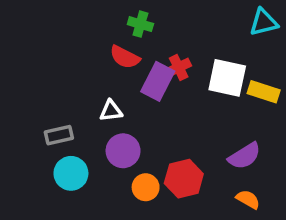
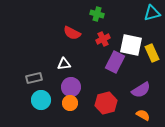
green cross: (140, 24) -> (97, 14), moved
purple rectangle: (158, 81) -> (115, 62), moved
yellow rectangle: (264, 92) -> (152, 53), turned 48
orange circle: (146, 187) -> (70, 103), moved

